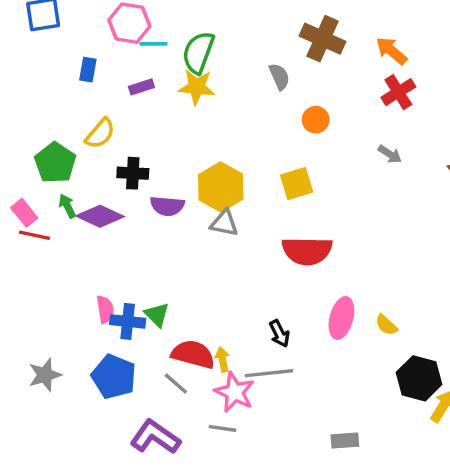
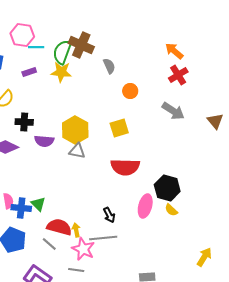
brown cross: (322, 39) -> (81, 45), moved
gray arrow: (390, 154) -> (173, 111), size x1.6
black hexagon: (419, 378) -> (167, 188), moved

